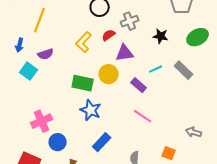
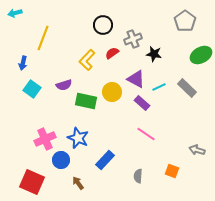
black star: (161, 36) -> (154, 54), moved
purple triangle: (125, 53) -> (136, 79), moved, turned 36
purple semicircle: (46, 54) -> (64, 85), moved
blue star: (91, 110) -> (78, 138), moved

